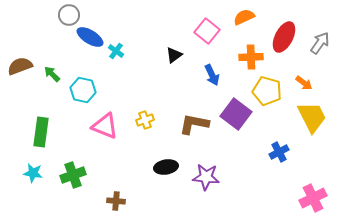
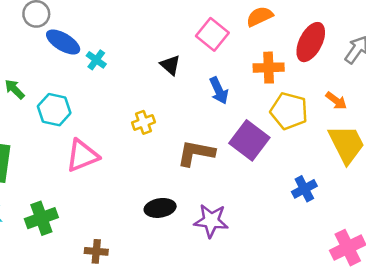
black triangle: (174, 55) -> (170, 65), turned -42
yellow cross: (145, 120) -> (143, 122), moved
pink triangle: (105, 126) -> (82, 156), turned -44

